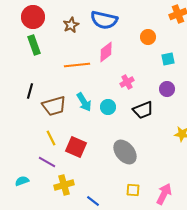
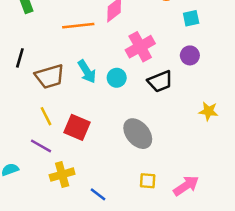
pink cross: (127, 82) -> (140, 47), size x1.6
pink arrow: (164, 194) -> (186, 186), turned 30

